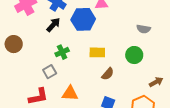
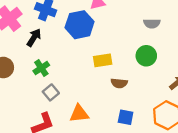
black arrow: (53, 25) -> (34, 38), moved
green cross: (62, 52) -> (41, 68), moved
brown semicircle: (108, 74) -> (119, 83), turned 64

